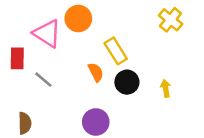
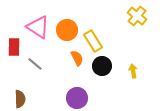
orange circle: (78, 19) -> (67, 30), moved

